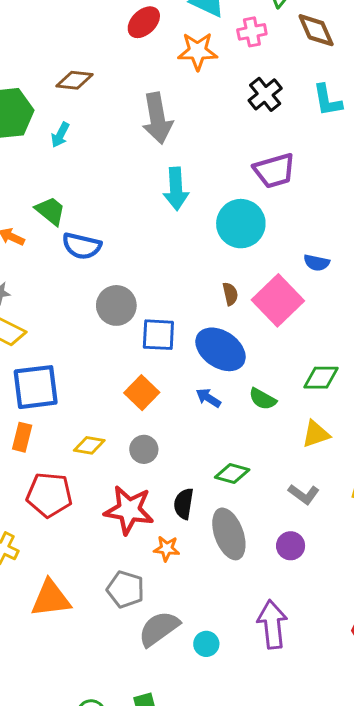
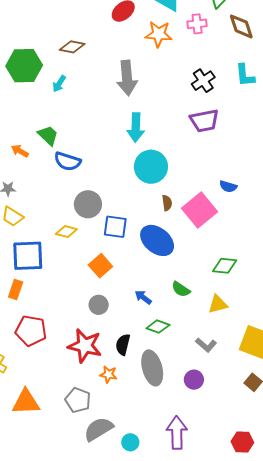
black cross: (265, 94) -> (203, 81), moved
cyan circle: (241, 224) -> (151, 167), moved
blue arrow: (208, 398) -> (143, 297), moved
green semicircle: (263, 399) -> (181, 289), moved
yellow diamond: (89, 445) -> (66, 232), moved

